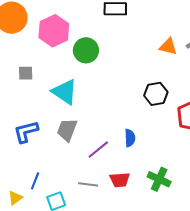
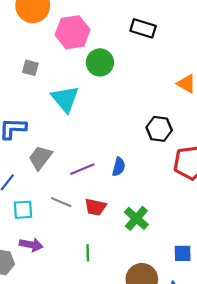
gray trapezoid: (67, 130) -> (40, 158), moved

